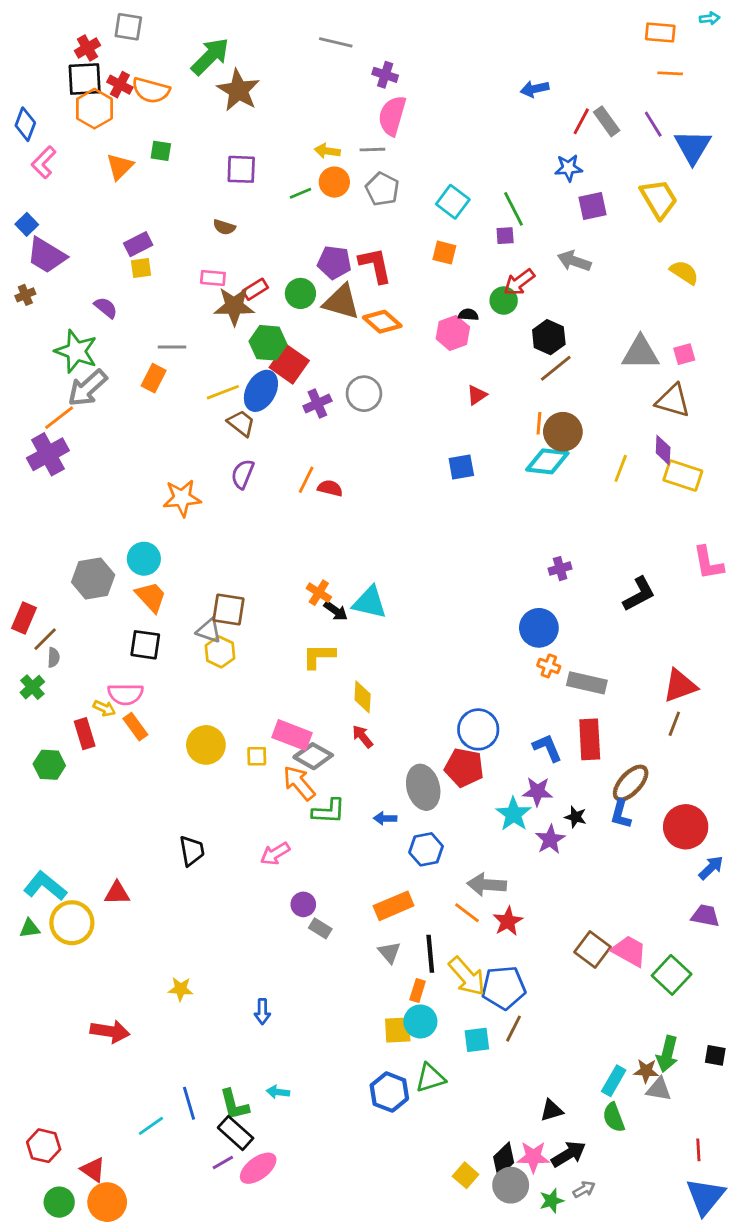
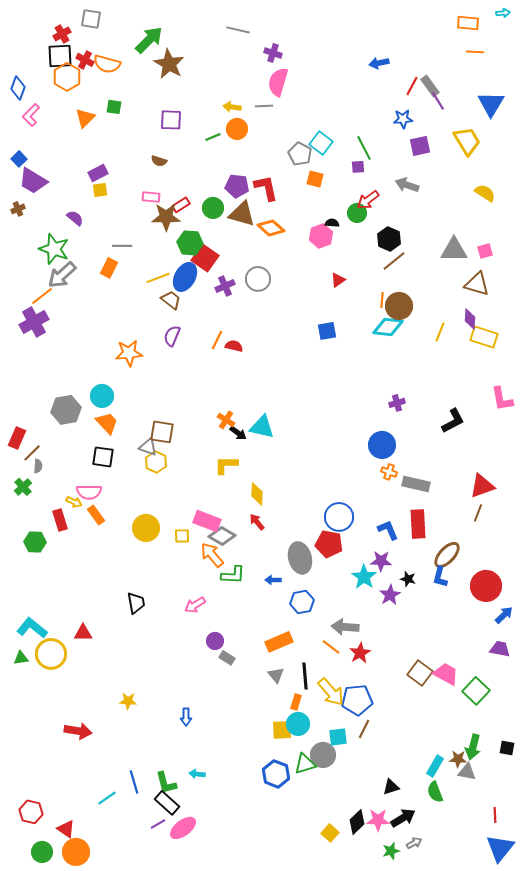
purple line: (653, 124) -> (438, 101), moved
gray pentagon: (382, 189) -> (300, 154), moved
gray circle: (511, 1185) -> (323, 755), moved

